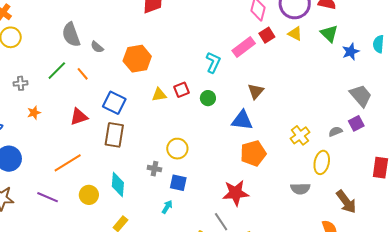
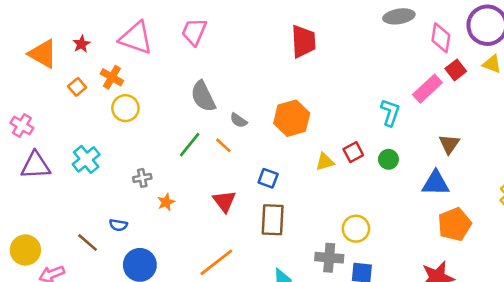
gray semicircle: (97, 47) -> (239, 120), moved
gray cross: (21, 83) -> (142, 178), moved
blue square: (114, 103) -> (268, 178), size x0.7
red triangle: (79, 117) -> (224, 201), turned -42
gray cross: (154, 169) -> (329, 258), size x1.5

